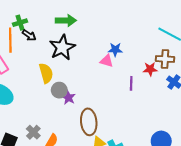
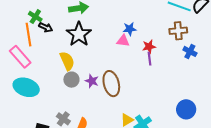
green cross: (20, 23) -> (35, 17), turned -32
red star: (150, 69) -> (149, 47), moved
gray circle: (59, 90) -> (71, 80), moved
brown ellipse: (89, 122) -> (111, 84), moved

